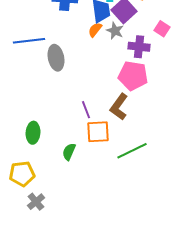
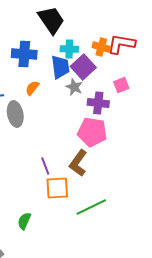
pink square: (162, 29) -> (121, 85), turned 35
orange semicircle: (95, 30) -> (32, 88), moved
green semicircle: (69, 152) -> (24, 221), moved

